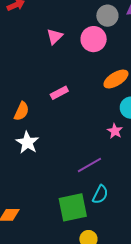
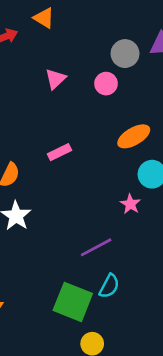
pink circle: (94, 39) -> (106, 84), size x0.7
green square: (73, 207) -> (73, 302), turned 32

